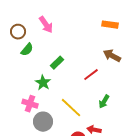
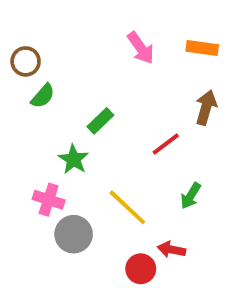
pink arrow: (46, 25) -> (141, 48), moved
brown arrow: (112, 56) -> (206, 108), turned 78

